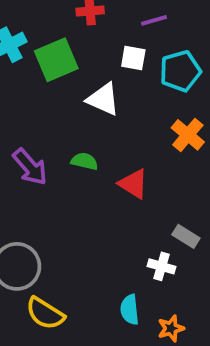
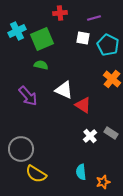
cyan pentagon: (180, 71) -> (108, 45), turned -30
white triangle: (103, 99) -> (64, 90), moved
green semicircle: (84, 161) -> (41, 65), moved
white cross: (161, 266) -> (90, 136), moved, turned 32

